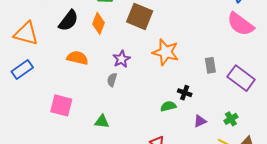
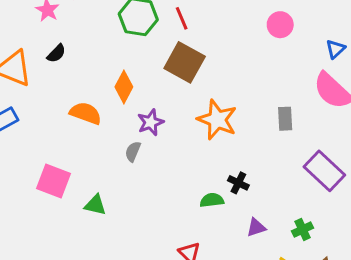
black semicircle: (68, 21) -> (56, 53), moved, size x0.6
orange diamond: (98, 23) -> (124, 87), moved
gray rectangle: (210, 65) -> (285, 119), moved
green triangle: (102, 122) -> (95, 205), moved

